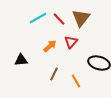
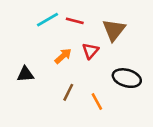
brown triangle: (81, 18) -> (114, 30), moved
red line: (59, 19) -> (75, 21), turned -32

